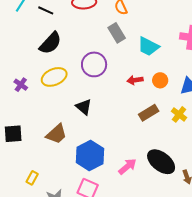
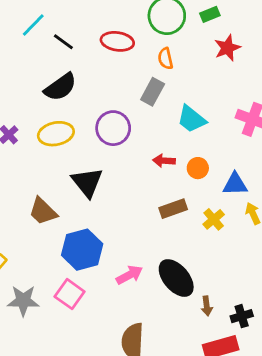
gray rectangle: (117, 33) -> (153, 92), turned 48
black triangle: (84, 107) -> (87, 182), size x1.4
brown trapezoid: (56, 134) -> (43, 211), turned 75

